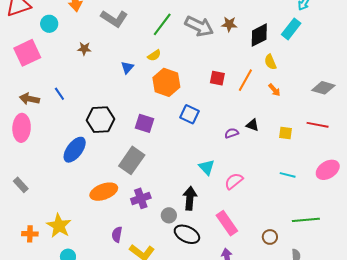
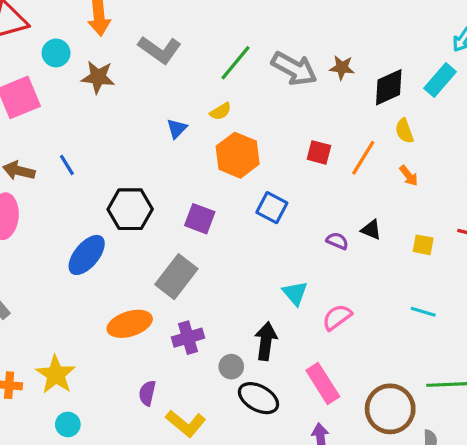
brown star: (84, 49) -> (98, 77), moved, size x1.5
purple semicircle: (232, 133) -> (337, 241), turned 40
brown circle: (270, 237) -> (390, 409), size x2.0

